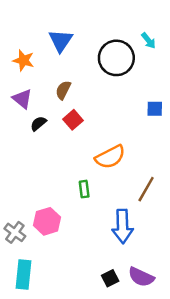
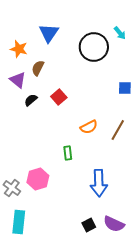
brown semicircle: (63, 90) -> (38, 68), moved
orange semicircle: (110, 157) -> (89, 127), size x0.7
brown line: (146, 189) -> (118, 130), moved

